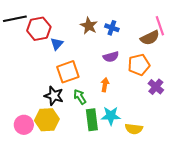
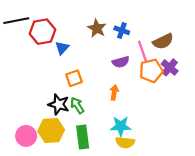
pink line: (160, 26) -> (142, 51), moved
orange square: (68, 72) -> (74, 78), size x0.7
purple cross: (156, 87) -> (170, 67), moved
green arrow: (80, 97) -> (77, 105), moved
green rectangle: (92, 120) -> (83, 137), moved
yellow semicircle: (134, 129) -> (125, 142), moved

